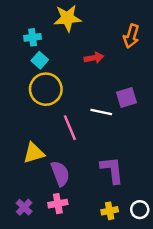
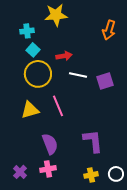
red arrow: (94, 58) -> (64, 56), moved
white line: (101, 112) -> (78, 75), moved
yellow triangle: (34, 153) -> (30, 110), moved

